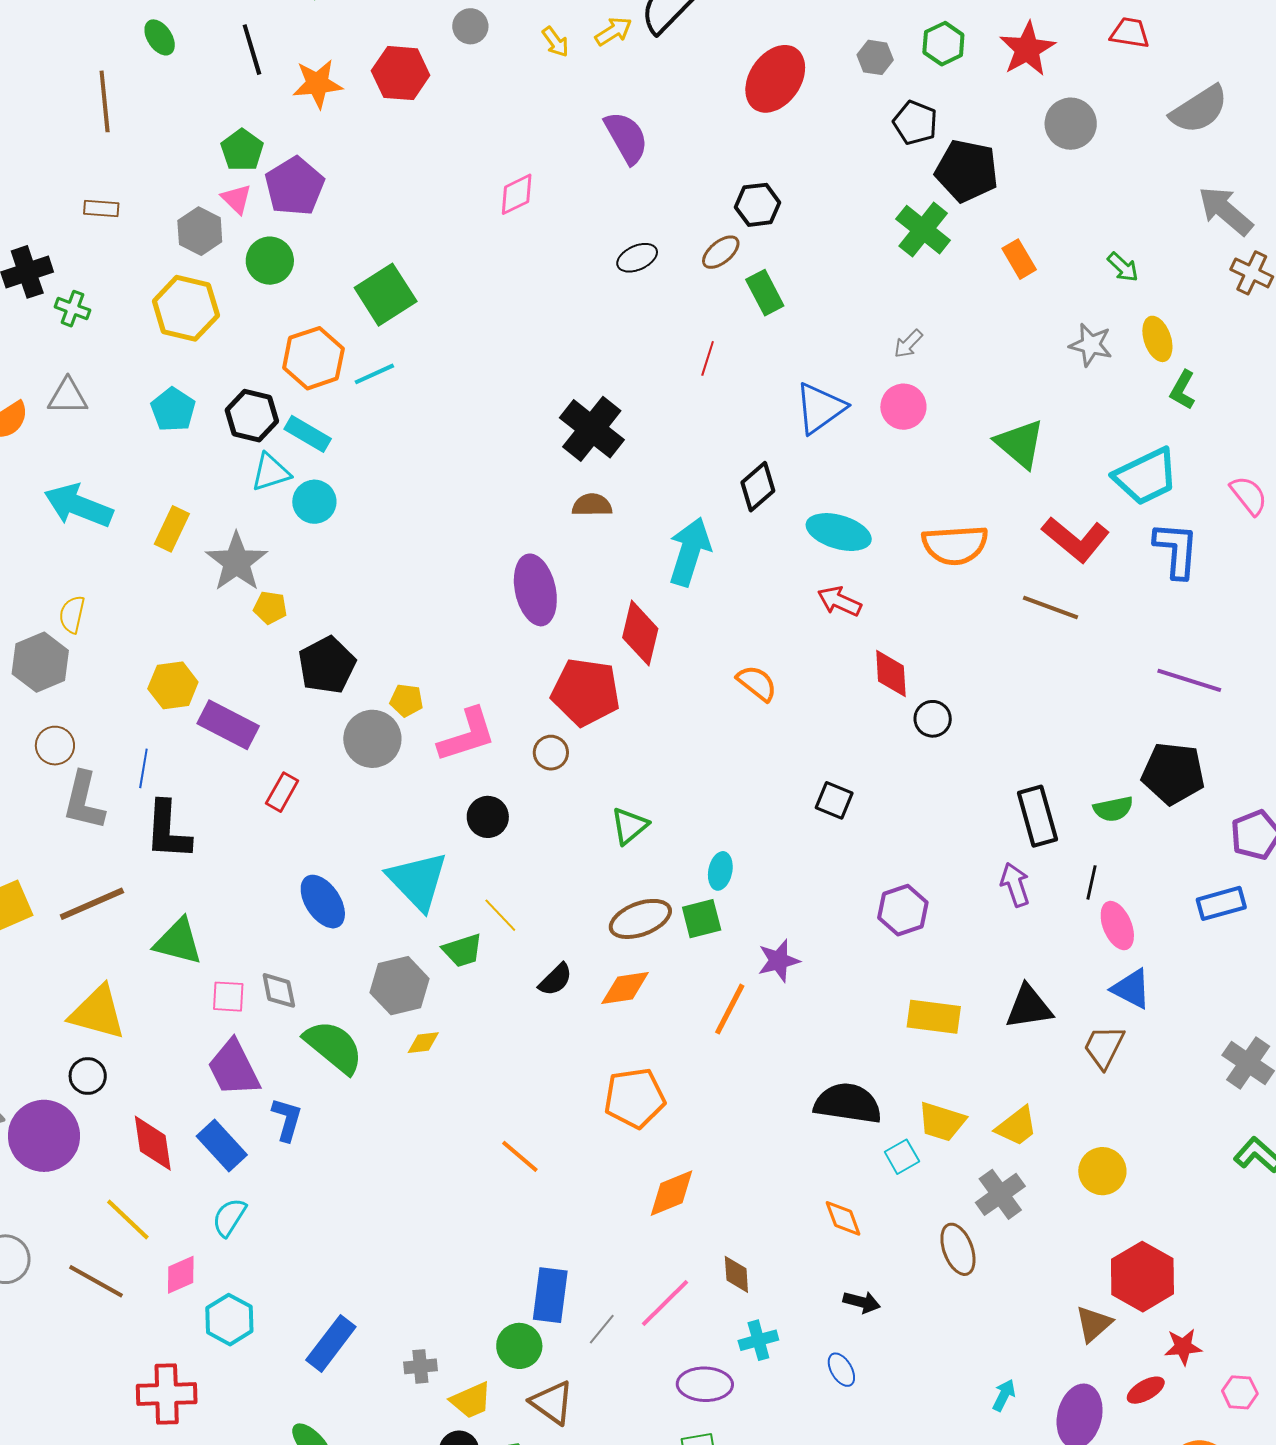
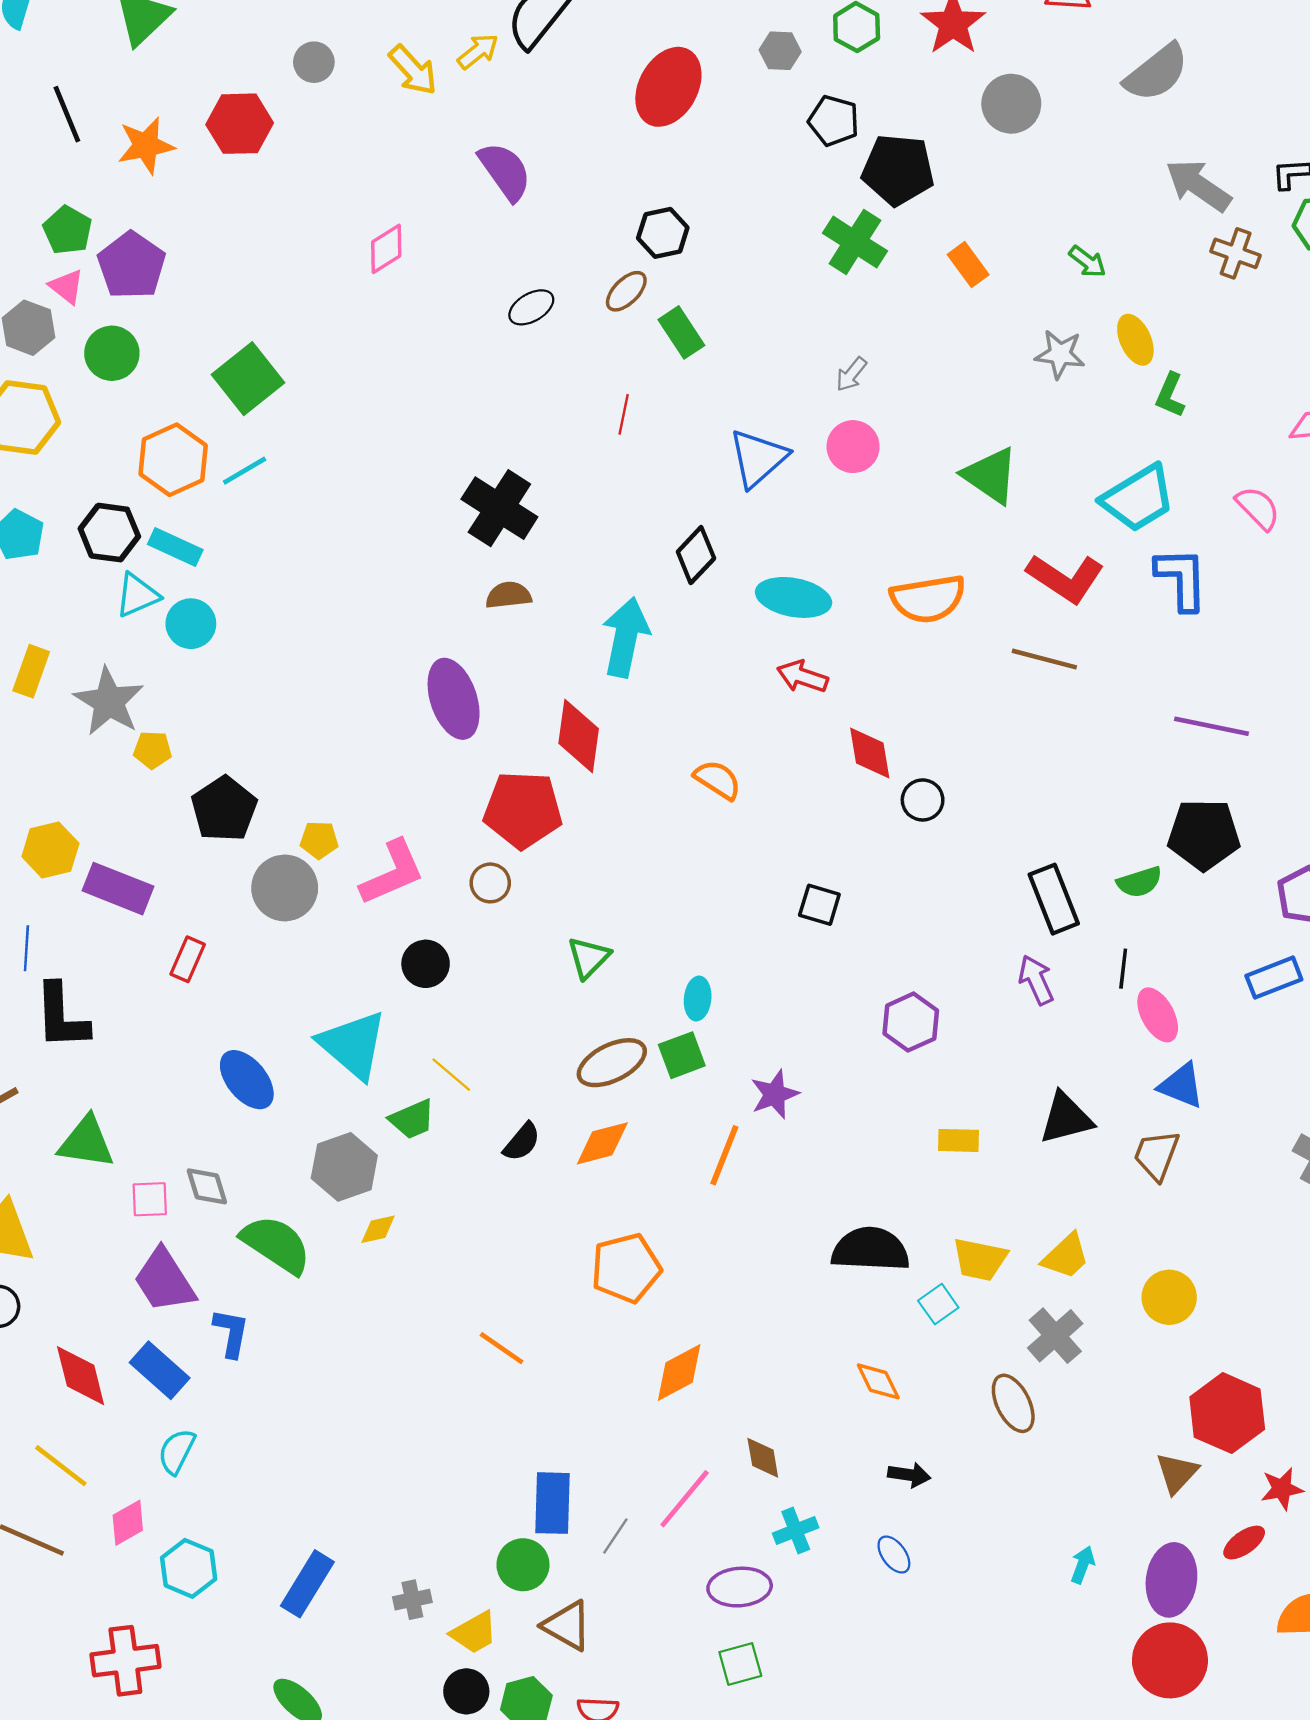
yellow arrow: (555, 42) -> (413, 70), size x1.5
yellow rectangle: (934, 1017) -> (958, 1140), size x0.7

